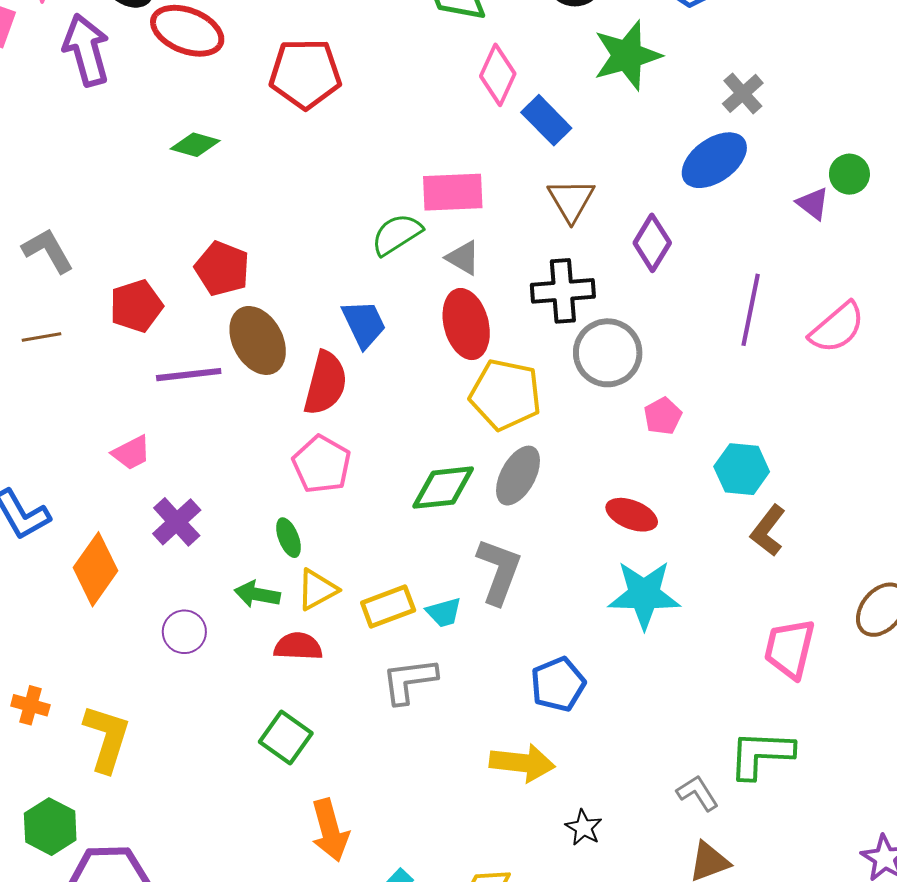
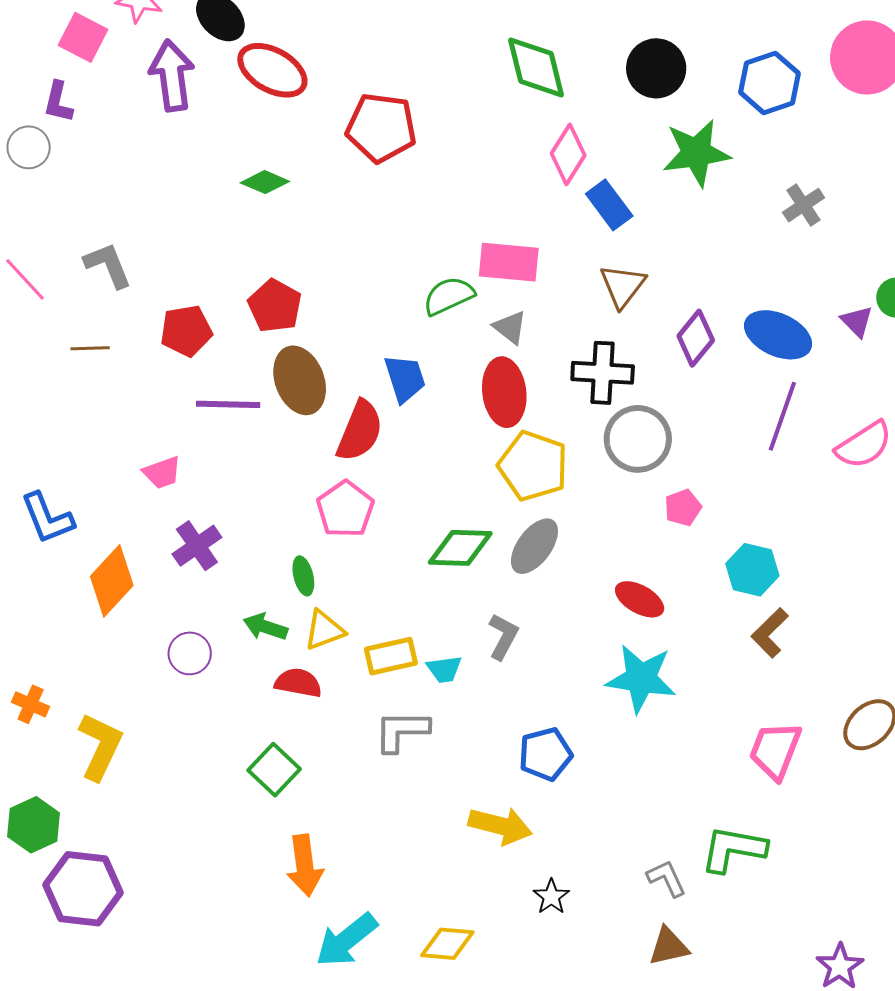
blue ellipse: (714, 160) -> (778, 335), moved, turned 52
gray L-shape: (499, 571) -> (503, 636), size x0.7

